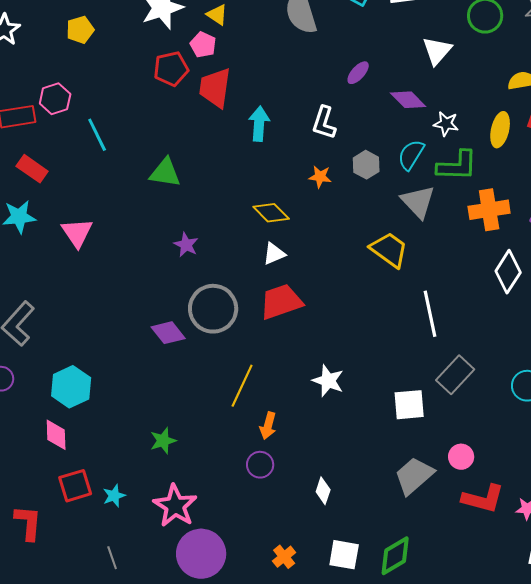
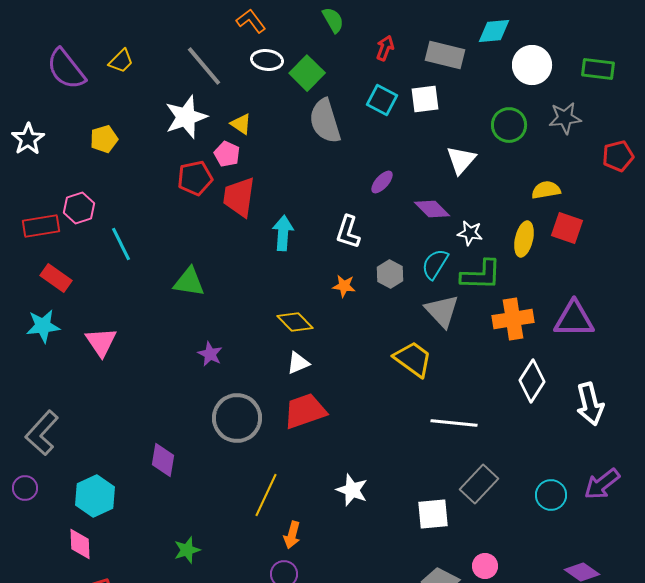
white line: (430, 314) -> (454, 423), turned -72
purple diamond: (168, 333) -> (163, 460), moved, turned 48

